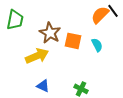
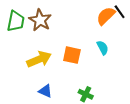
brown star: (50, 33) -> (40, 20), moved
orange square: (73, 41) -> (72, 55), moved

